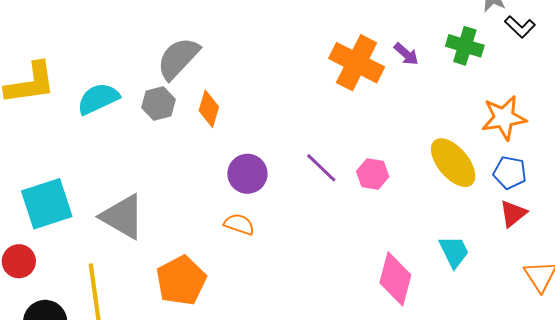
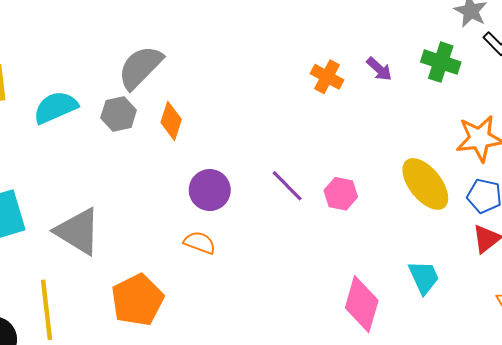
orange cross: (357, 63) -> (327, 77), size x0.6

